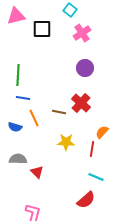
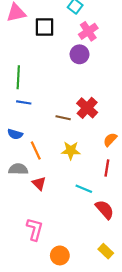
purple circle: (85, 68) -> (79, 54), moved
orange line: (34, 118) -> (36, 151), moved
red line: (92, 149) -> (107, 168), moved
cyan line: (96, 177) -> (84, 189), moved
red semicircle: (86, 200) -> (105, 210), moved, turned -90

